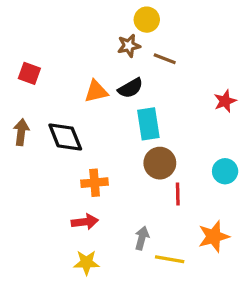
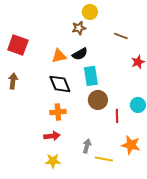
brown line: (165, 59) -> (121, 36), moved
red square: (29, 73) -> (18, 45), size x1.5
black diamond: (65, 137) -> (60, 84), moved
red line: (178, 194) -> (117, 116), moved
orange star: (214, 236) -> (131, 145), turned 30

